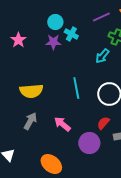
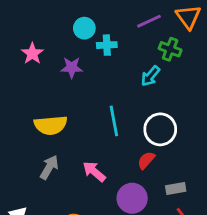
cyan cross: (71, 34) -> (107, 45), turned -32
purple star: (53, 42) -> (72, 68), moved
red semicircle: (103, 123) -> (146, 160), moved

